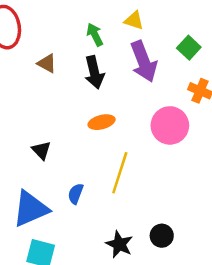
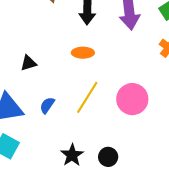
pink circle: (170, 125) -> (132, 99), moved
black triangle: (41, 150) -> (28, 63), turned 42

